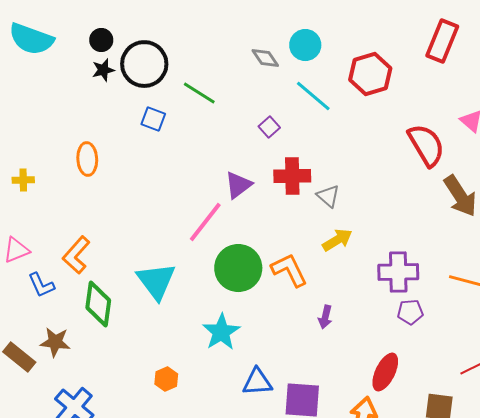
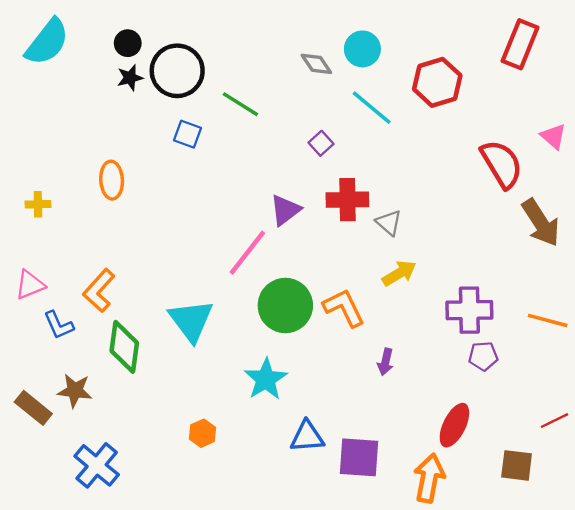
cyan semicircle: (31, 39) -> (47, 42), turned -72

